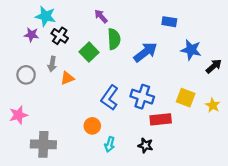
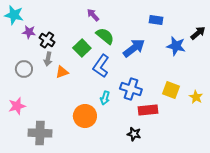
cyan star: (46, 16) -> (14, 15), moved
black cross: (60, 36) -> (47, 40), moved
green semicircle: (114, 39) -> (105, 36), turned -48
black arrow: (214, 66) -> (198, 33), moved
blue L-shape: (110, 98) -> (101, 66), moved
orange circle: (92, 126) -> (85, 116), size x1.5
cyan arrow: (110, 144) -> (105, 98), moved

